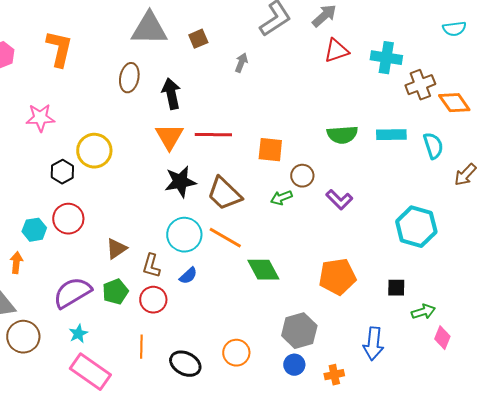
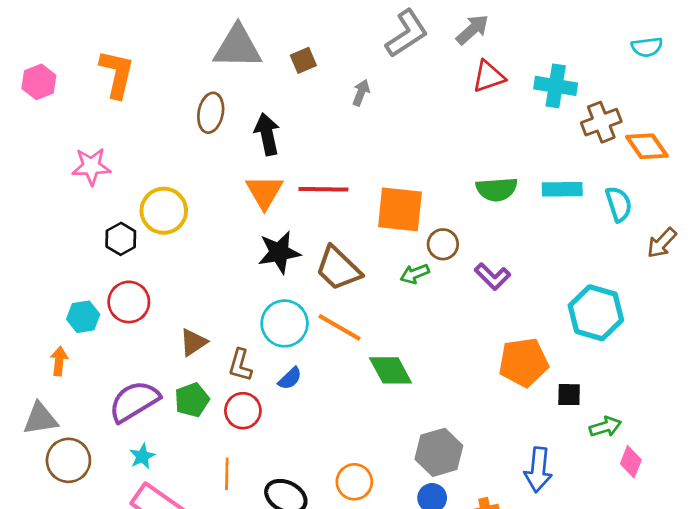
orange square: (270, 150) -> (400, 209), size x1.4
orange pentagon: (337, 277) -> (523, 362), moved

